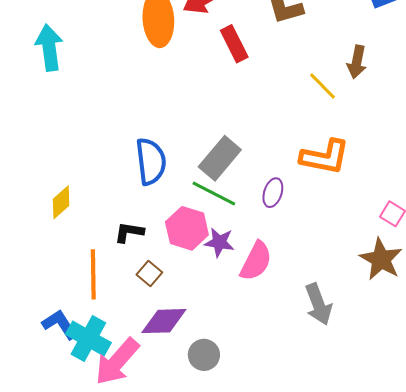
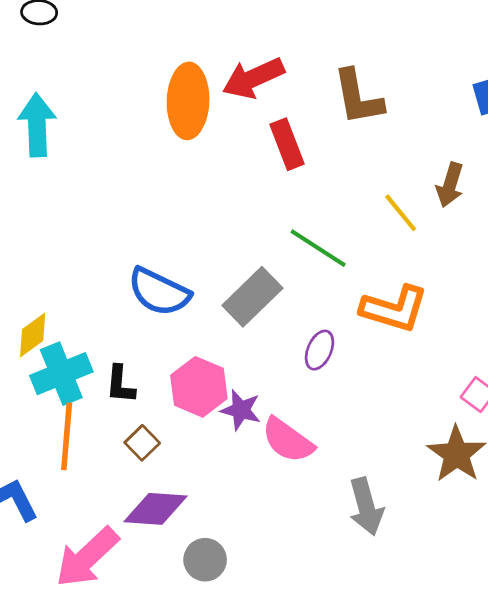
blue semicircle: (151, 161) -> (159, 292), turned 117
green line: (214, 193) -> (318, 248), moved
black L-shape: (129, 232) -> (120, 384), turned -100
pink semicircle: (256, 261) -> (288, 440), turned 93
cyan cross: (88, 338) -> (61, 374), moved, turned 33

